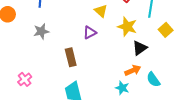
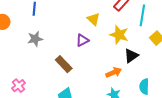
brown rectangle: (71, 57) -> (64, 64), turned -30
orange arrow: (133, 70) -> (114, 72), moved
cyan semicircle: (153, 80) -> (144, 87), turned 35

